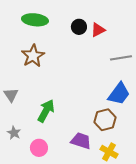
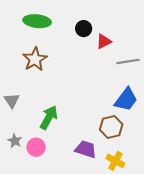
red triangle: (98, 30) -> (104, 41), moved
pink circle: (39, 148) -> (36, 147), moved

